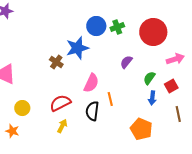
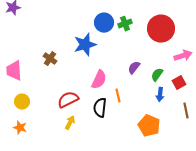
brown cross: (56, 62) -> (50, 59), moved
purple semicircle: (126, 62) -> (134, 68), moved
yellow circle: (22, 108) -> (22, 102), moved

